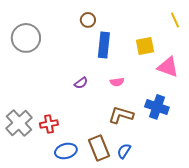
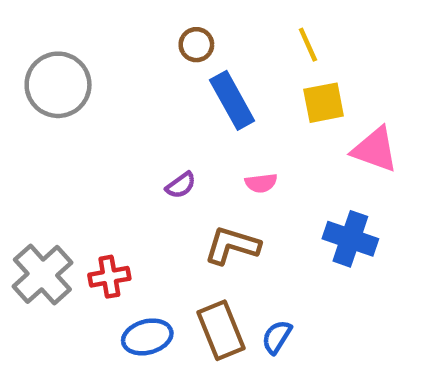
yellow line: (175, 20) -> (308, 45), moved
blue rectangle: (104, 45) -> (232, 100), turned -35
brown L-shape: (121, 115) -> (232, 245), moved

